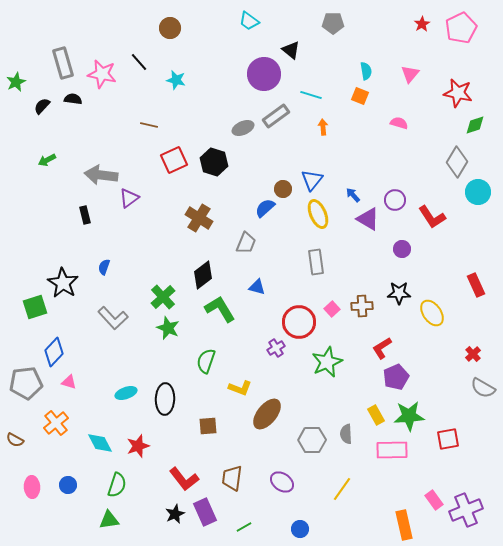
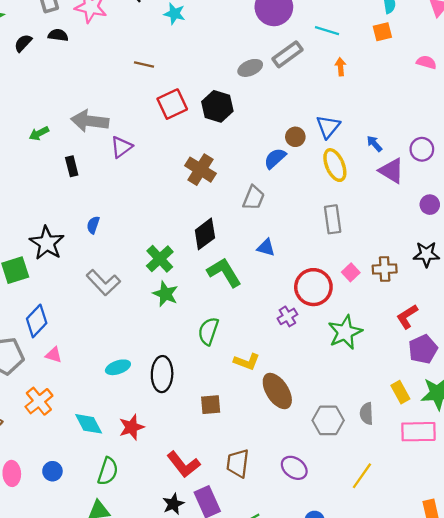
orange square: (360, 96) -> (382, 32), turned -36
green arrow: (47, 160) -> (39, 133), moved
brown ellipse: (267, 414) -> (277, 391), turned -72

